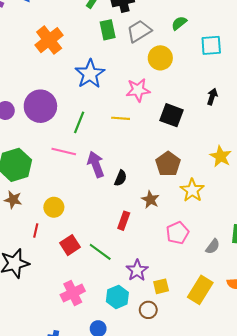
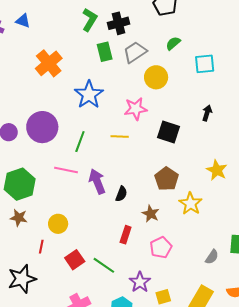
pink pentagon: (178, 233) -> (161, 248), moved

